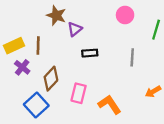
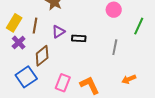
purple triangle: (75, 29) -> (58, 32), moved
yellow rectangle: (14, 46) -> (14, 23), turned -42
pink rectangle: (79, 93) -> (63, 83), moved

